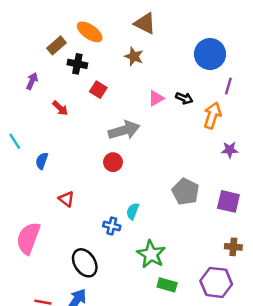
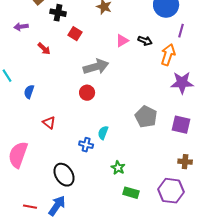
purple arrow: (32, 81) -> (21, 27), turned -120
purple star: (230, 150) -> (182, 83), size x1.6
green star: (151, 254) -> (118, 168), size x0.6

